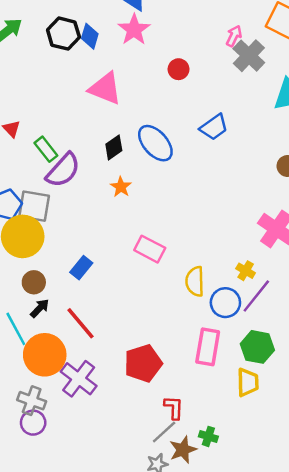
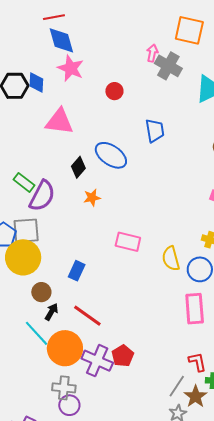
blue trapezoid: (214, 127) -> (155, 131), turned -50
orange star: (121, 187) -> (92, 198), turned -30
red pentagon: (143, 363) -> (123, 356), moved, size x0.7
red L-shape: (174, 408) -> (197, 362), moved

